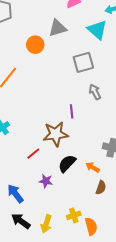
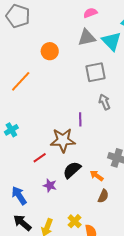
gray triangle: (57, 28) -> (87, 38), moved
yellow cross: (74, 215) -> (75, 221), turned -32

